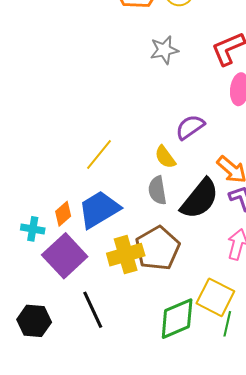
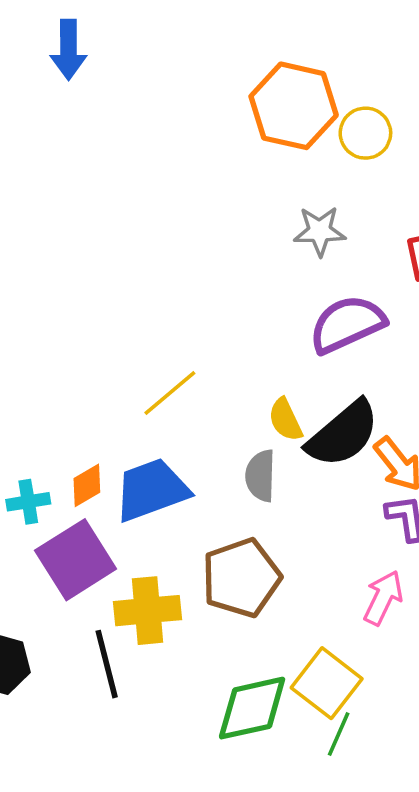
purple semicircle: (190, 127) -> (347, 324), moved, size x1.4
black semicircle: (200, 199) -> (343, 434), moved
cyan cross: (33, 229) -> (28, 502), turned -30
yellow cross: (126, 255) -> (147, 611), moved

